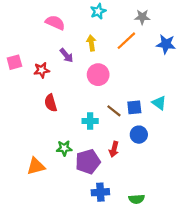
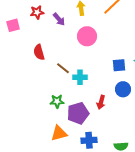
red star: (42, 70) -> (37, 12), moved
red semicircle: (51, 103) -> (39, 52), moved
brown line: (114, 111) -> (63, 68), moved
orange triangle: (36, 166) -> (59, 133), moved

